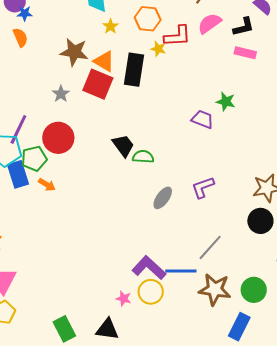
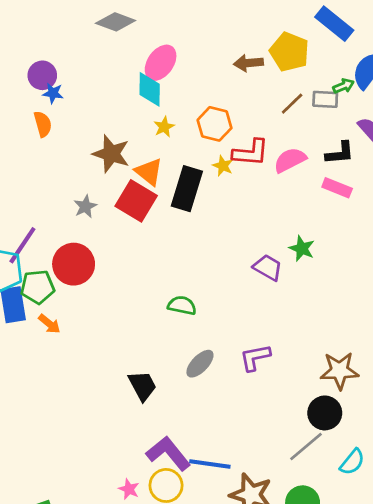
pink semicircle: (210, 23) -> (290, 160), moved
black trapezoid: (123, 145) -> (142, 386), moved
gray line: (210, 247) -> (306, 447), moved

